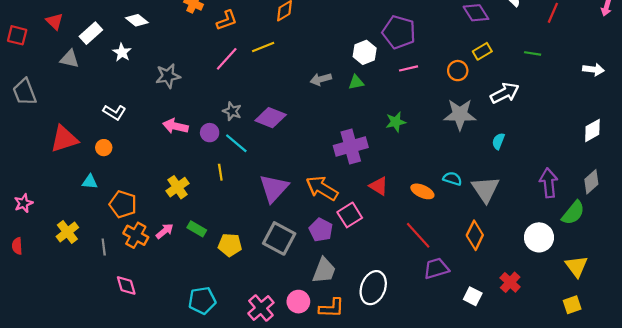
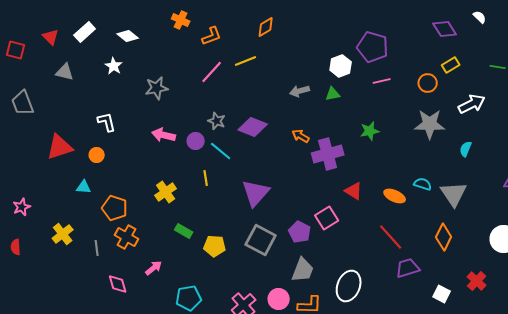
white rectangle: (91, 33) -> (85, 32), moved
white L-shape: (114, 112) -> (107, 122), turned -135
orange arrow: (322, 188) -> (301, 136), moved, size x0.6
pink arrow: (165, 231) -> (154, 268), moved

